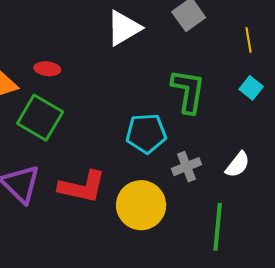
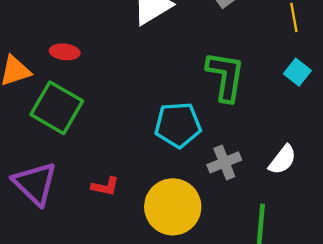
red L-shape: (82, 187) -> (105, 186), size x0.5

